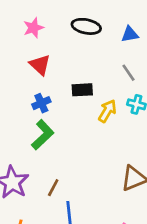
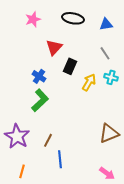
red triangle: (40, 65) -> (54, 47), moved, turned 30
black rectangle: (82, 90) -> (70, 66), turned -63
blue cross: (41, 103) -> (39, 76), turned -32

